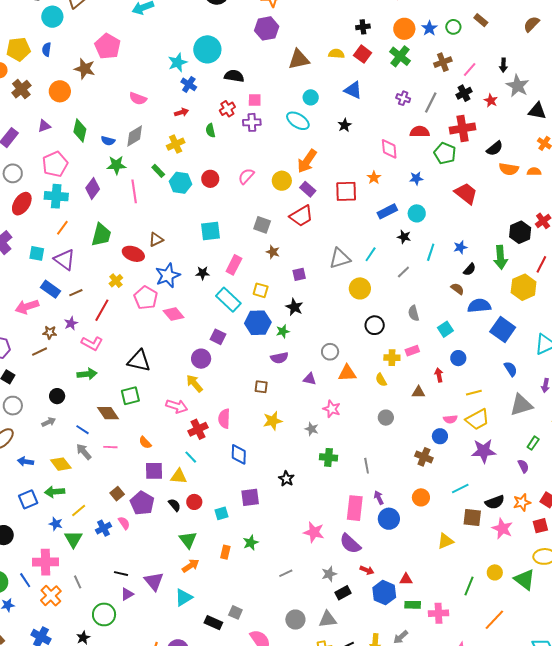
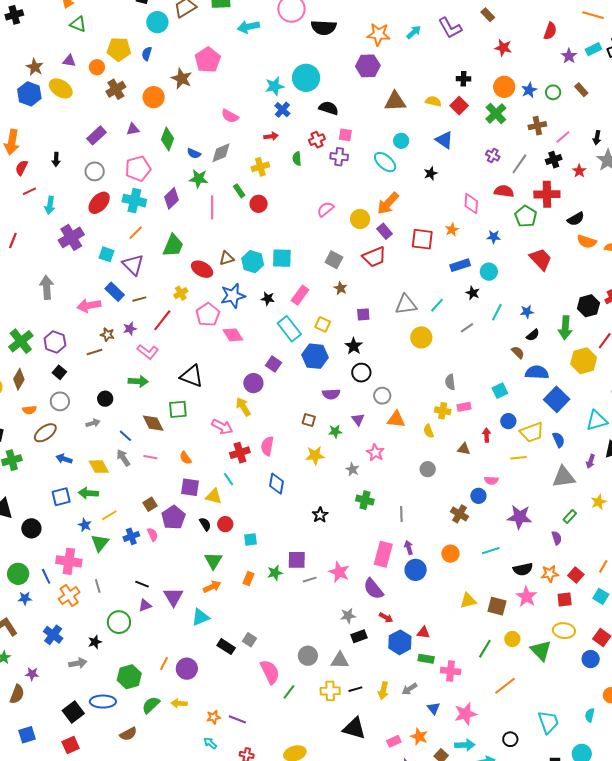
red circle: (210, 179) -> (259, 204), moved
cyan hexagon: (180, 183) -> (253, 262), moved
gray semicircle: (414, 313) -> (450, 382), moved
black circle: (375, 325) -> (361, 373), moved
green star: (283, 331) -> (335, 431), moved
purple triangle: (310, 379) -> (358, 420), turned 32
yellow trapezoid: (477, 419) -> (532, 432), moved
purple square: (250, 497) -> (297, 560), moved
brown square: (472, 517) -> (497, 606), moved
gray line: (286, 573) -> (310, 580), moved

